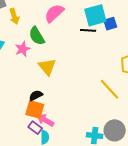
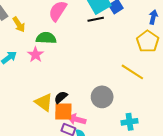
green semicircle: (37, 36) -> (46, 38), turned 138
yellow triangle: (47, 67) -> (44, 102), moved
gray circle: (115, 130) -> (102, 97), moved

